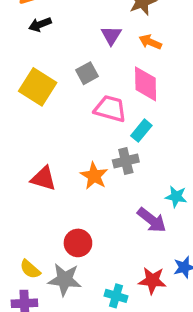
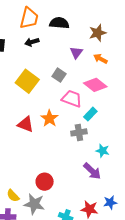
gray square: (87, 73) -> (59, 75), turned -32
pink diamond: (146, 84) -> (95, 85), turned -55
orange star: (94, 176) -> (49, 118), moved
red triangle: (43, 179) -> (26, 124), moved
cyan star: (176, 197) -> (103, 151), moved

